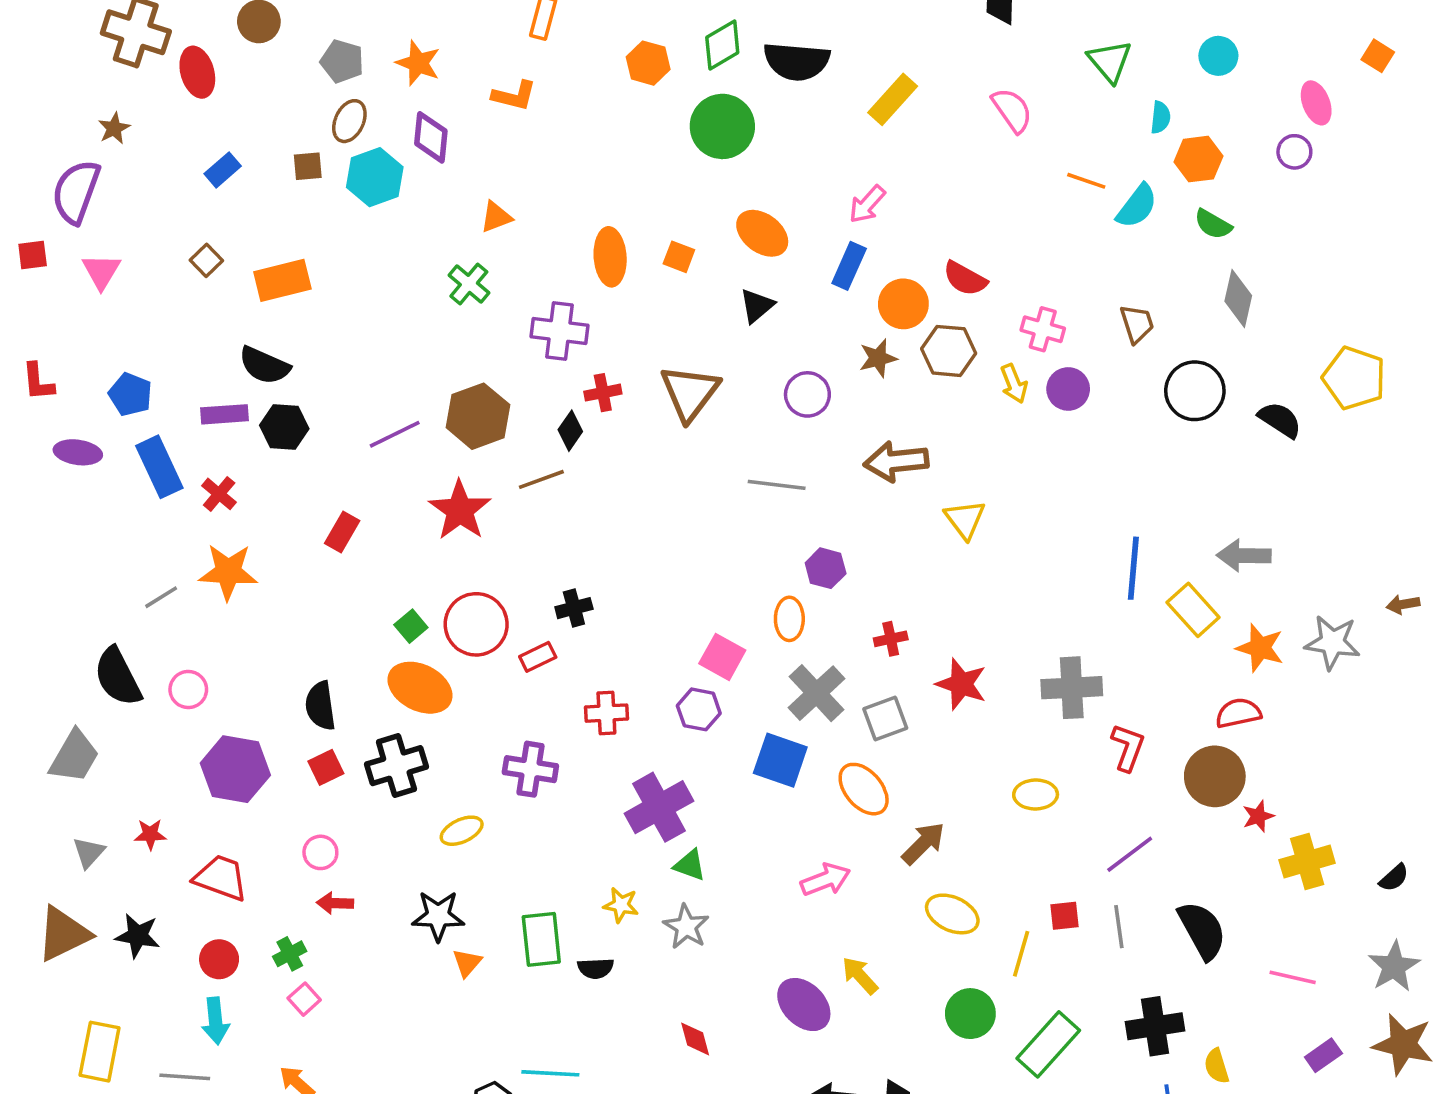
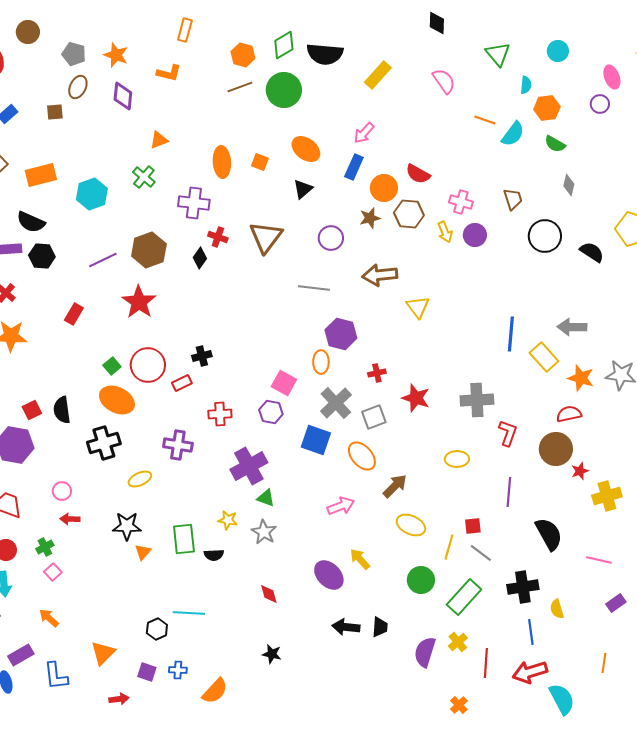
cyan hexagon: (375, 177) -> (92, 194), moved
gray diamond: (1238, 298) -> (569, 185), size x0.7
red cross: (603, 393) -> (218, 237), turned 30
brown line: (541, 479) -> (240, 87), moved
purple hexagon: (826, 568) -> (341, 334), size x1.4
red square: (326, 767) -> (32, 410), moved
purple line: (1130, 854) -> (509, 492), turned -48
gray line: (1119, 927) -> (481, 553), moved, turned -45

